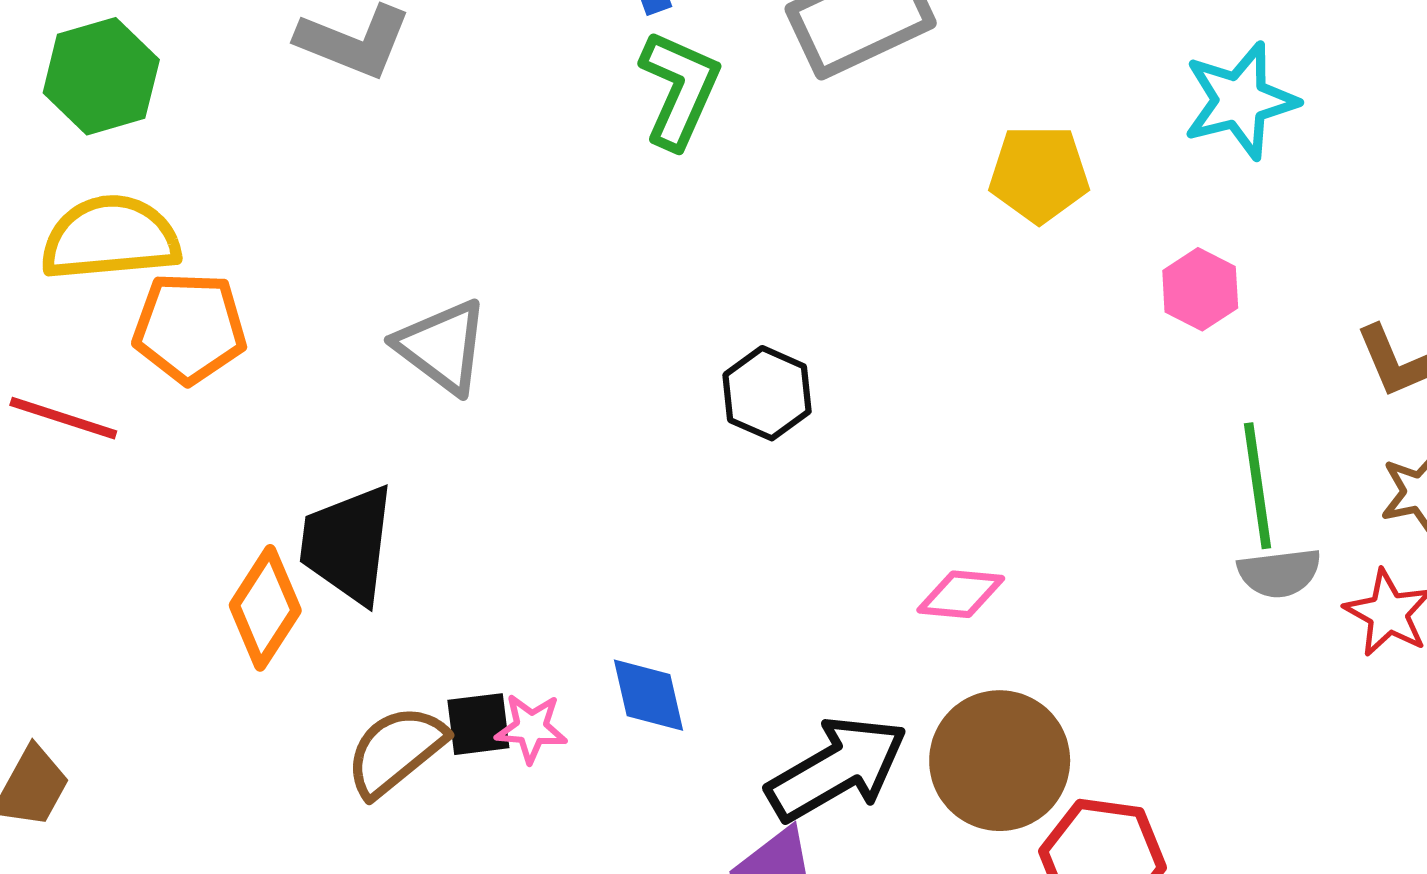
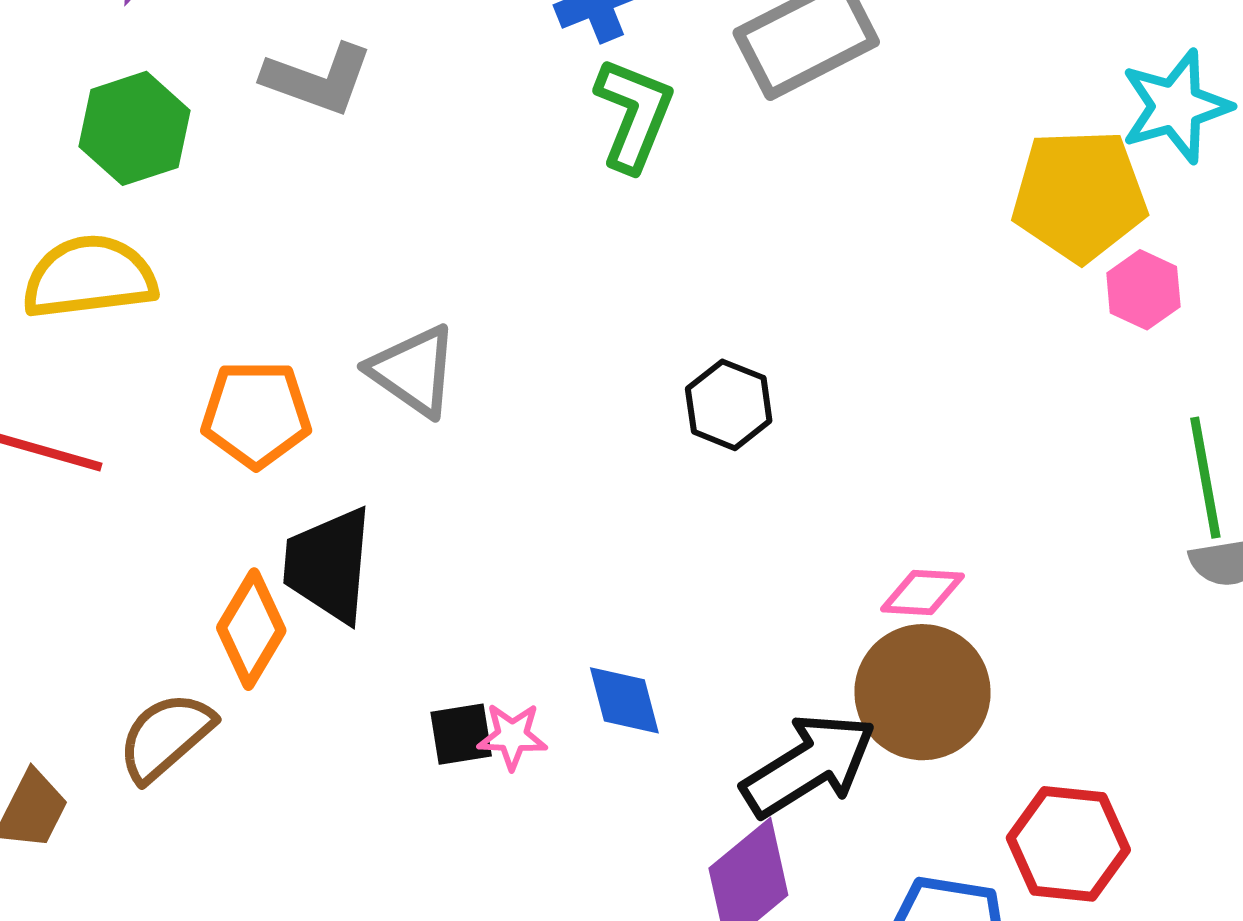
green hexagon: (101, 76) -> (135, 128), moved
yellow pentagon: (1039, 174) -> (1079, 195), moved, size x1.4
orange pentagon: (190, 328) -> (256, 414), moved
brown semicircle: (396, 751) -> (166, 737), moved
brown circle: (1000, 761) -> (923, 692), moved

